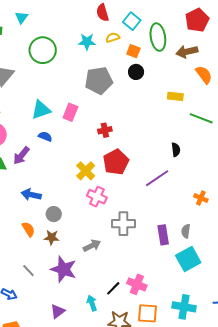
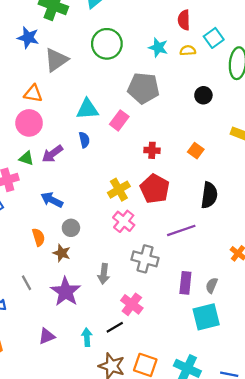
orange square: (133, 51) -> (196, 151), moved
gray pentagon: (99, 81) -> (143, 88), moved
blue semicircle: (45, 137) -> (84, 140), turned 40
black semicircle: (176, 150) -> (209, 195), moved, size x1.6
red pentagon: (116, 162) -> (155, 189), turned -30
purple line: (157, 178) -> (181, 230), moved
gray arrow: (92, 246) -> (104, 274), turned 108
pink cross: (137, 284) -> (132, 304), moved

